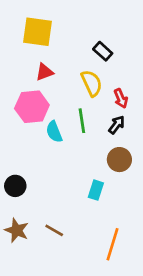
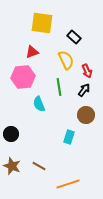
yellow square: (37, 32) -> (42, 23), moved
cyan semicircle: (54, 132) -> (39, 104), moved
orange line: (112, 244) -> (68, 184), moved, turned 55

